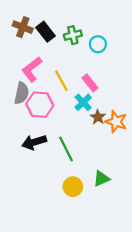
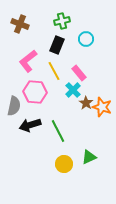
black rectangle: (45, 32) -> (57, 45), moved, turned 60
green cross: (73, 35) -> (62, 21), moved
gray semicircle: (22, 93) -> (14, 106), moved

